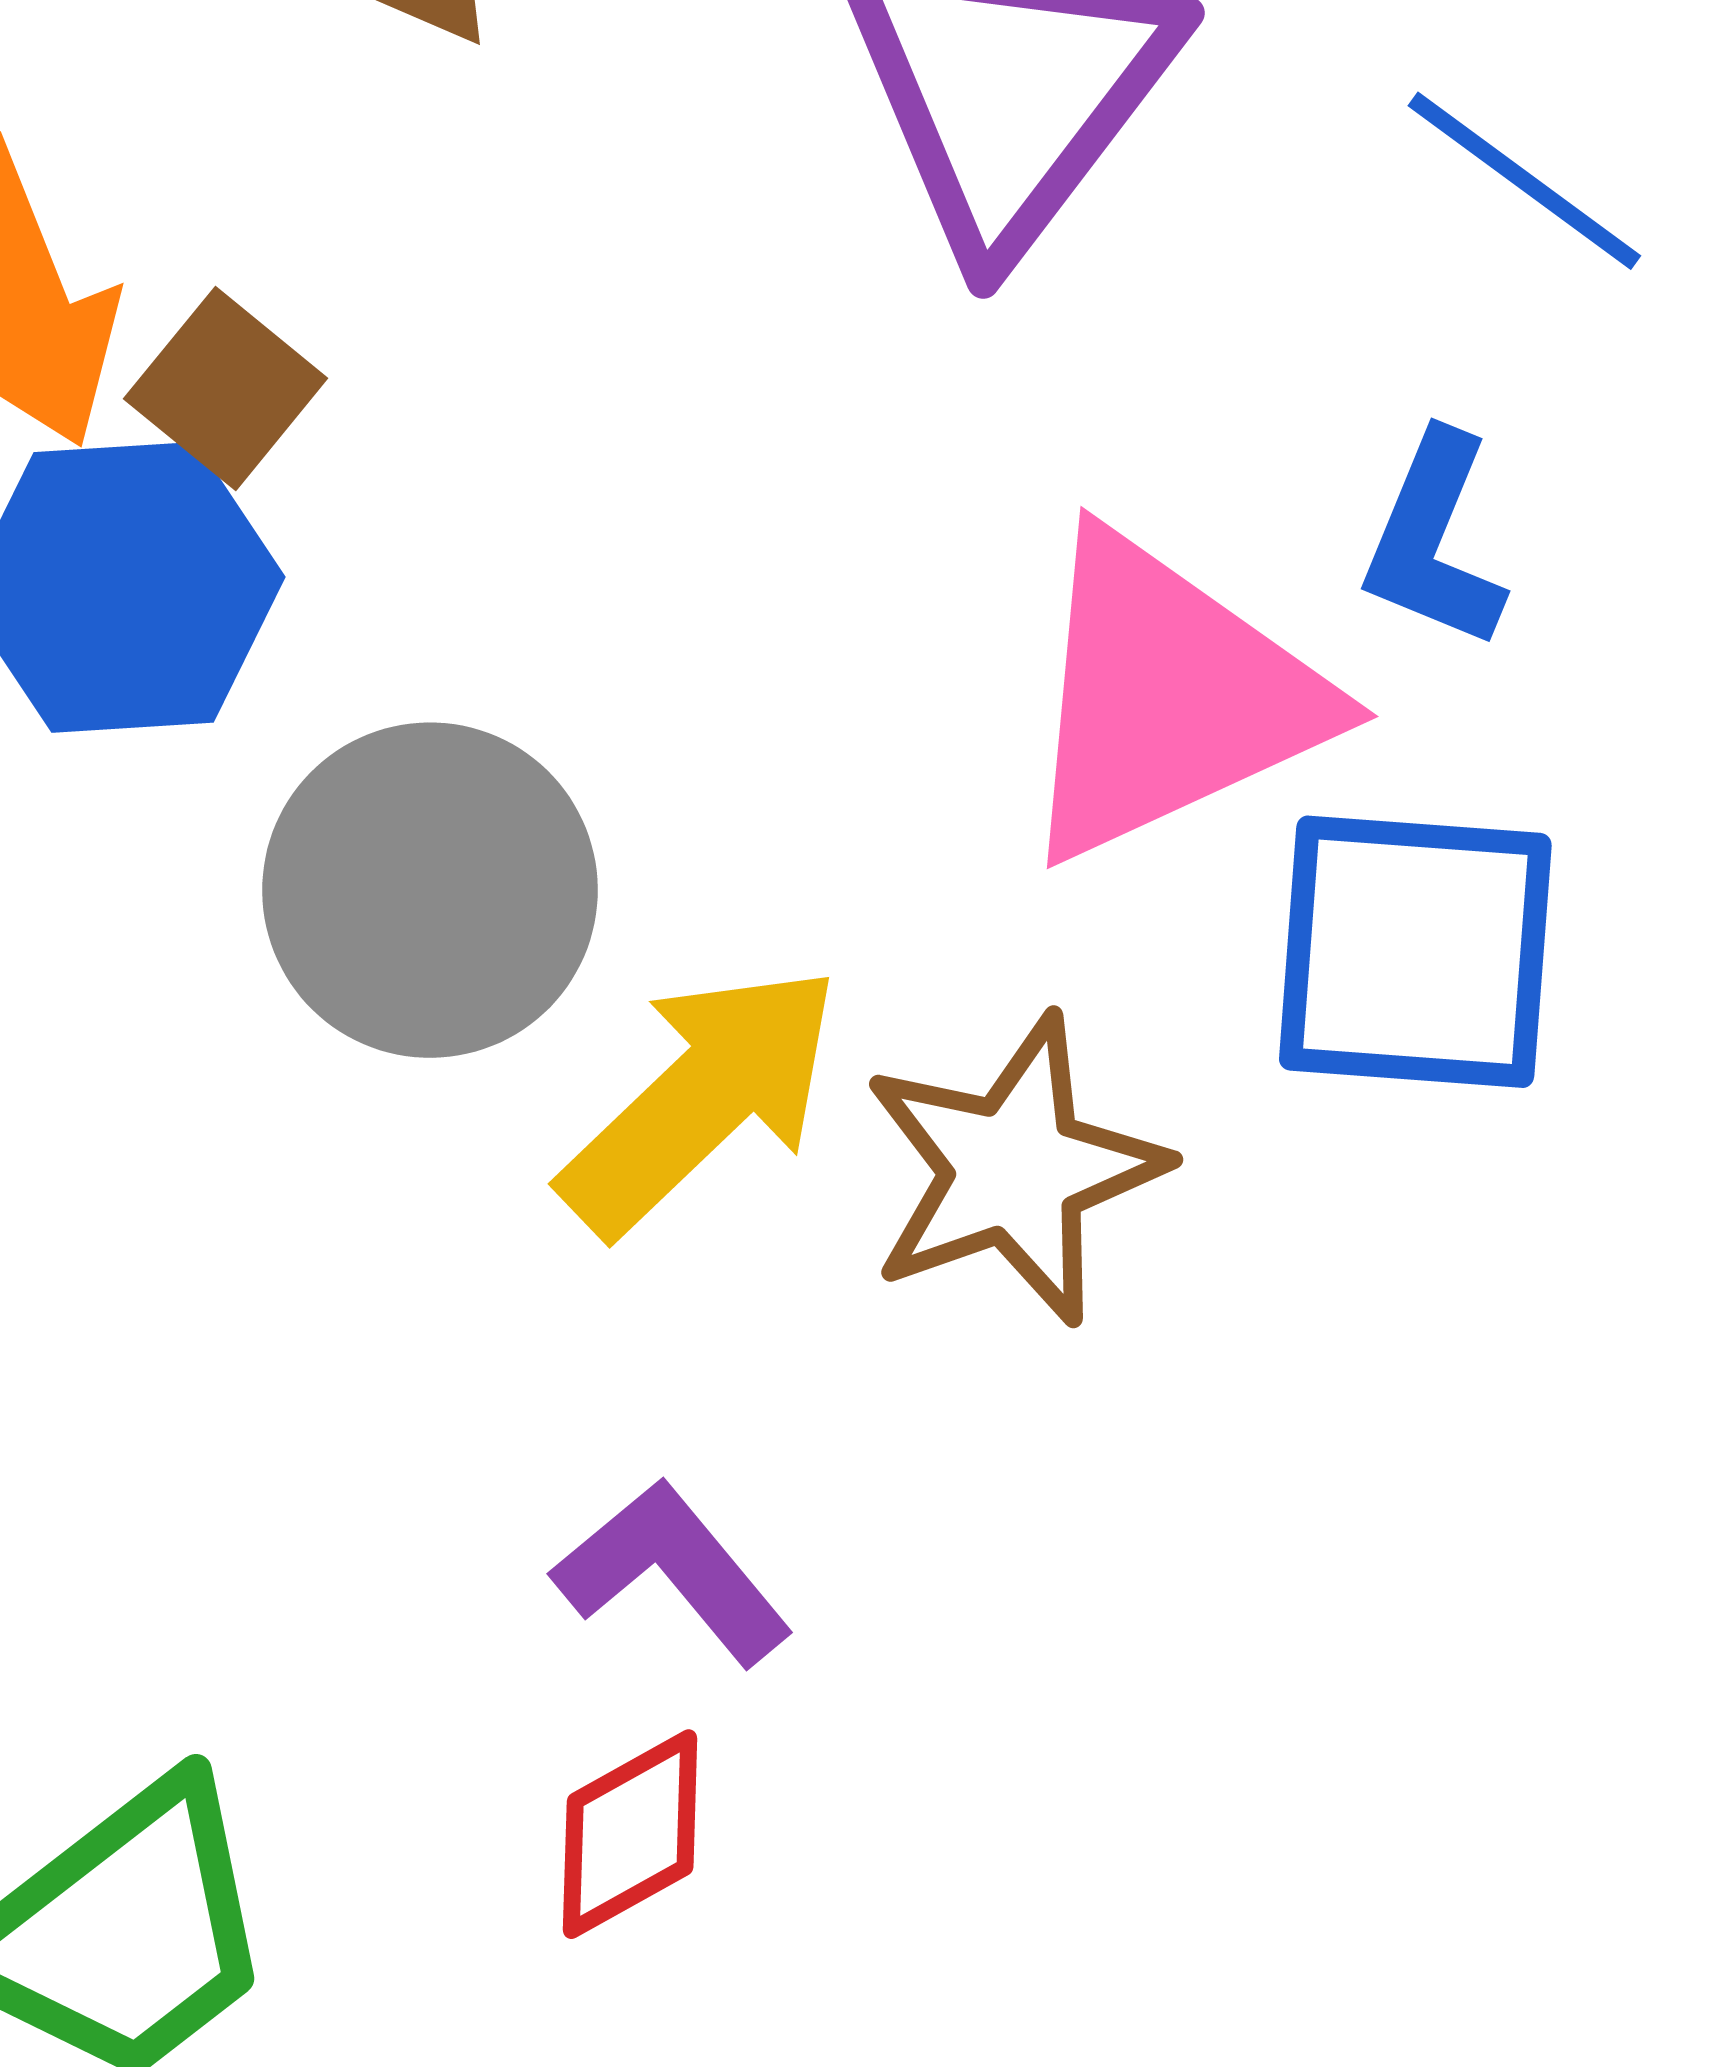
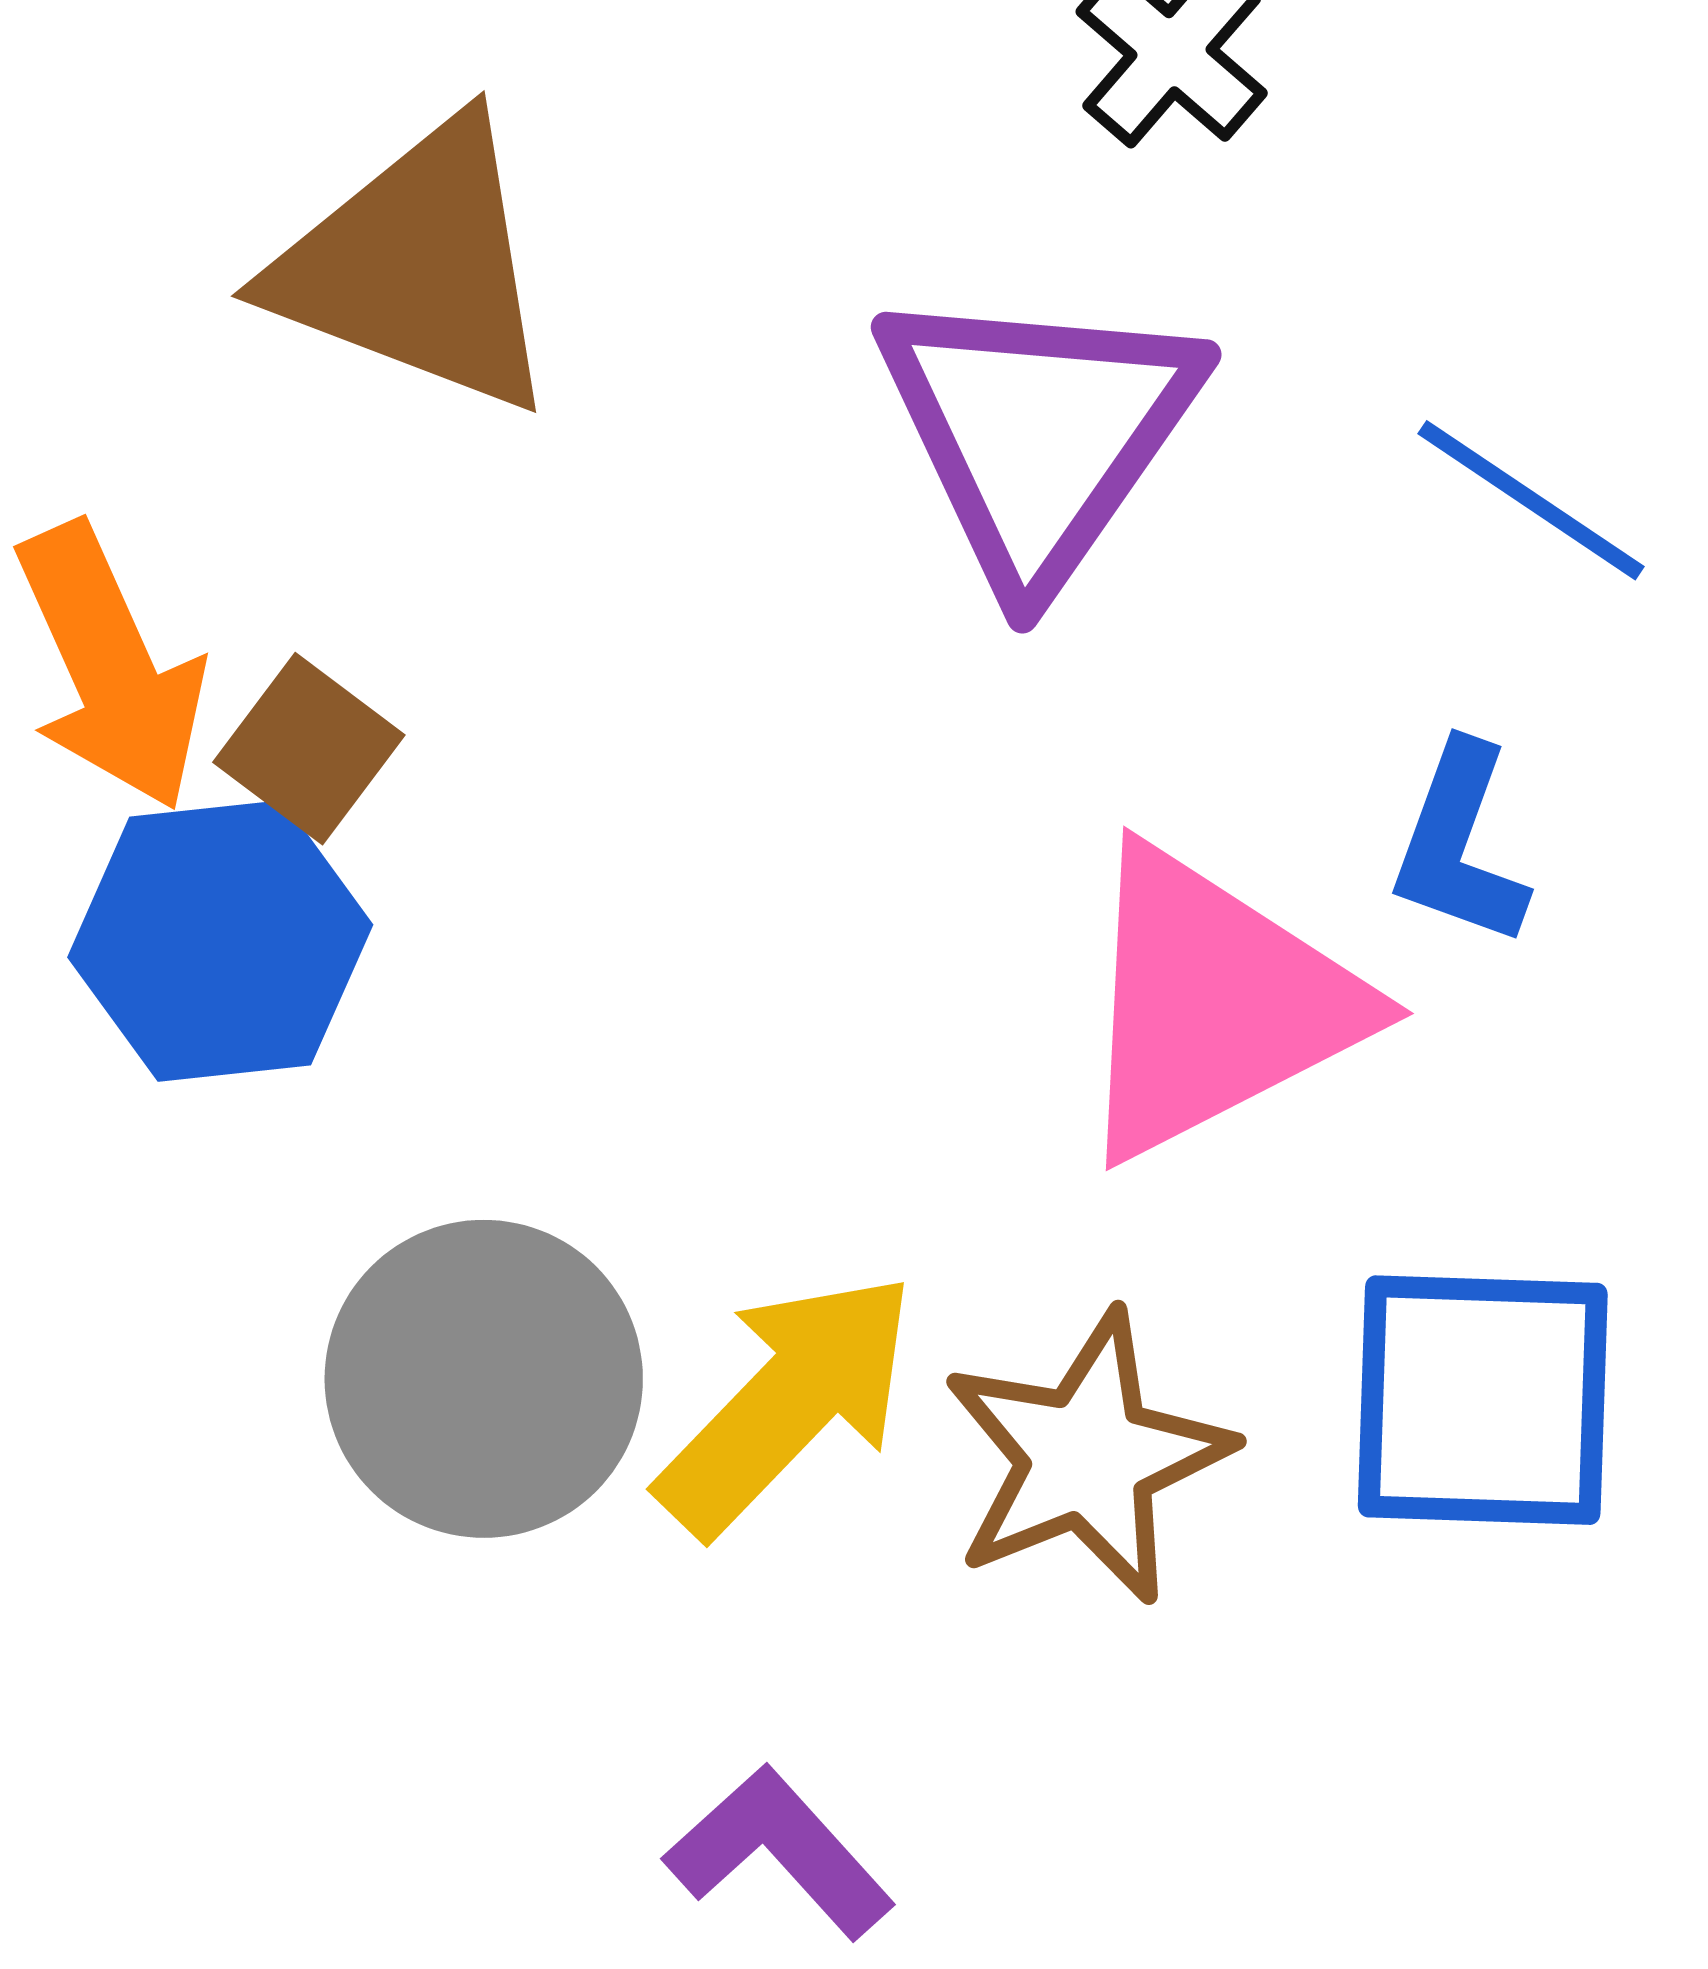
gray circle: (430, 890) -> (484, 1379), moved
blue square: (1415, 952) -> (1483, 1400), moved

